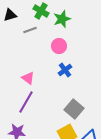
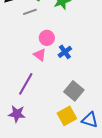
pink circle: (59, 46) -> (47, 38), moved
pink triangle: (28, 78) -> (40, 55), moved

